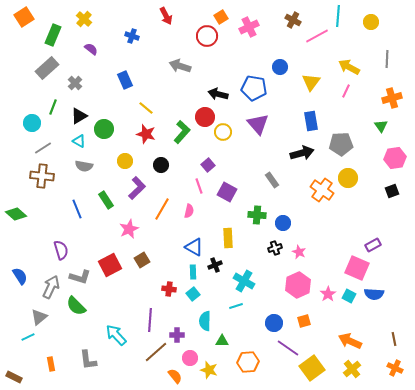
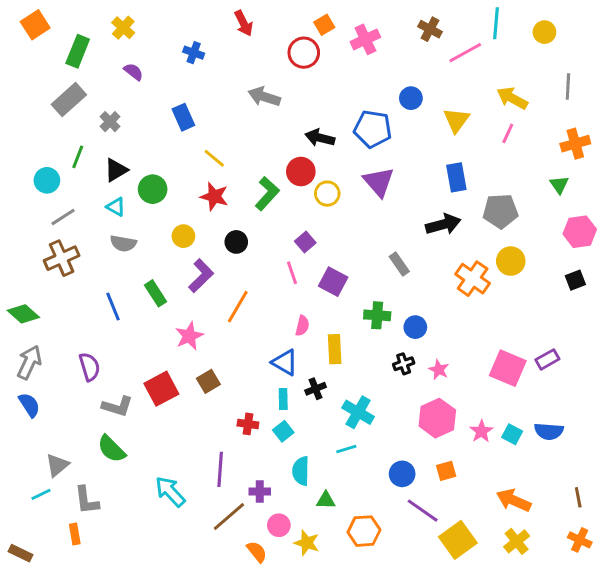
brown cross: (42, 176) -> (62, 258), turned -30
pink semicircle: (189, 211) -> (302, 326), moved
pink square: (357, 268) -> (508, 368), moved
gray arrow: (51, 287) -> (29, 362), moved
gray L-shape: (88, 360) -> (87, 500), moved

